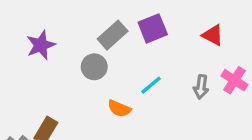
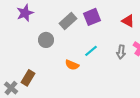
purple star: (41, 45) -> (25, 13), moved
gray circle: (94, 67) -> (46, 40), moved

